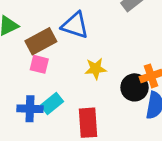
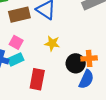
pink square: (39, 64) -> (16, 42), moved

